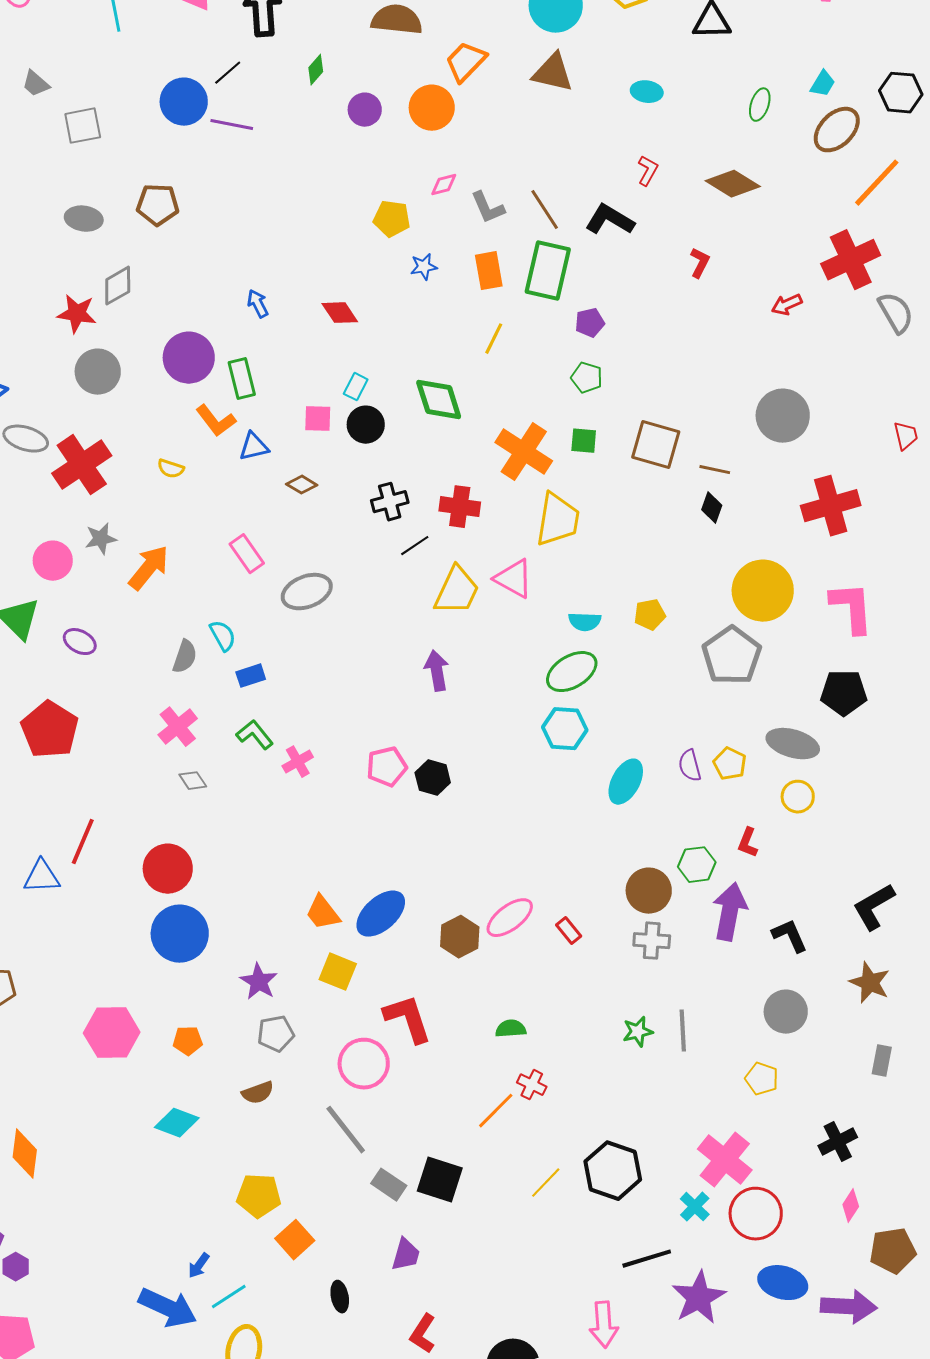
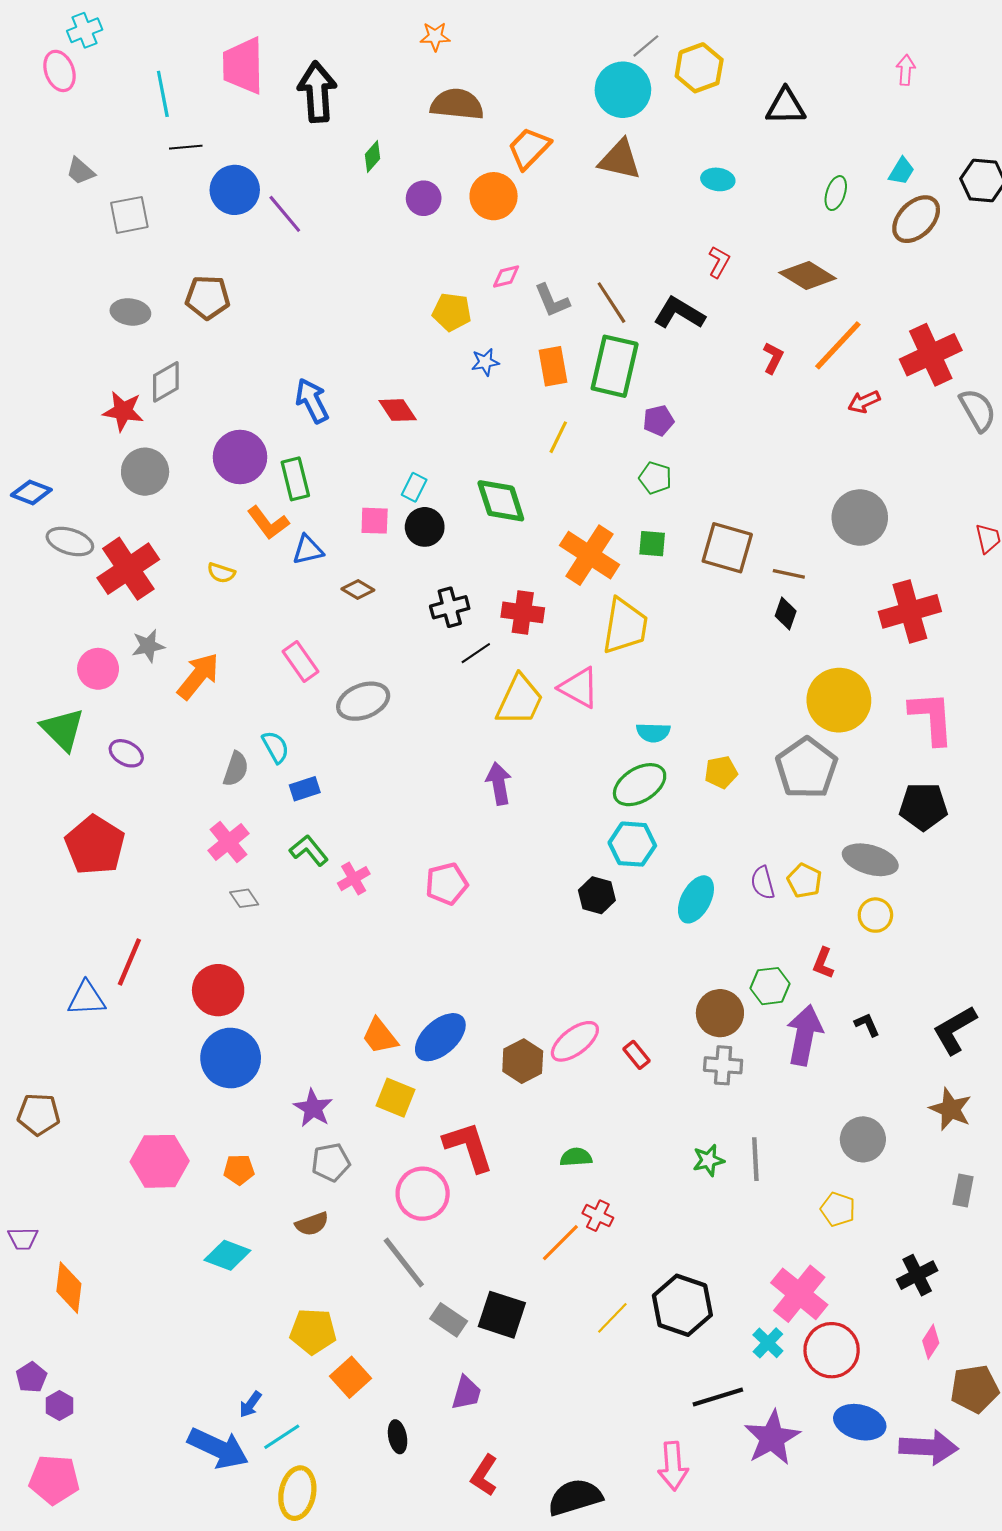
black line: (228, 73) -> (186, 147), moved, turned 36
purple line: (232, 125) -> (285, 214), turned 39
orange line: (877, 183) -> (838, 345), moved
blue arrow: (258, 304) -> (312, 401), size x1.5
yellow pentagon: (650, 615) -> (721, 772), moved
black hexagon: (433, 778) -> (597, 895), moved
black L-shape: (790, 936) -> (867, 1025), moved, size x0.7

